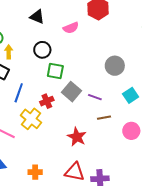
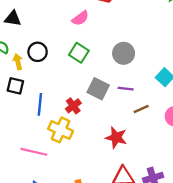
black triangle: (37, 17) -> (13, 19), moved
black circle: (42, 50) -> (38, 52), moved
gray circle: (115, 66) -> (124, 53), moved
green square: (55, 71) -> (79, 53), moved, turned 36

